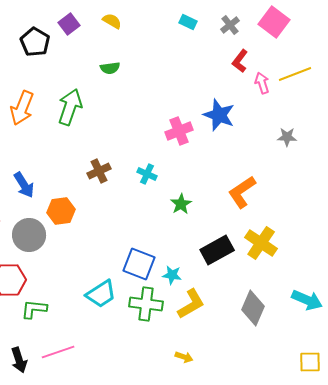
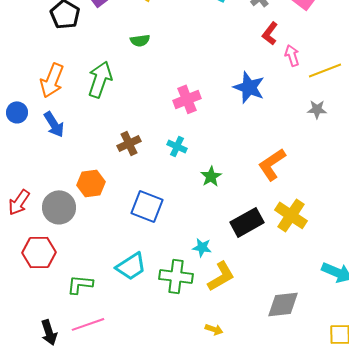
yellow line: (295, 74) -> (325, 70), moved
pink cross: (179, 131) -> (187, 99), moved
blue arrow: (24, 185) -> (54, 124), moved
blue square: (139, 264) -> (147, 206), moved
gray diamond: (253, 308) -> (283, 304), moved, turned 60
green L-shape: (34, 309) -> (80, 284), moved

